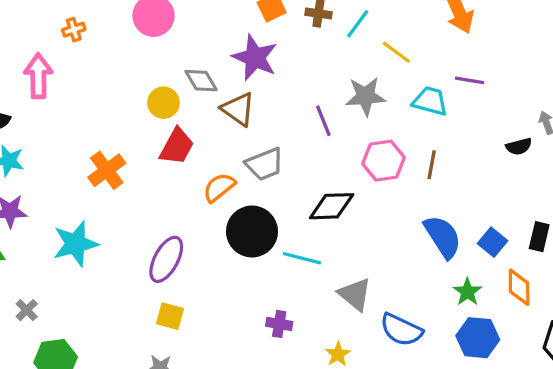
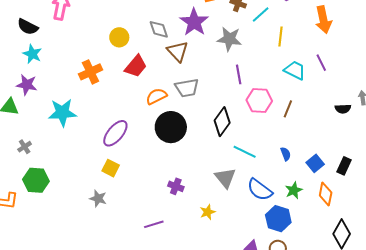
yellow line: (396, 52) -> (281, 37), turned 48
purple line: (469, 80) -> (321, 63), turned 42
gray star: (366, 96) -> (229, 39), moved
yellow circle: (164, 103) -> (119, 37), moved
purple line: (323, 121) -> (239, 74), moved
black diamond: (332, 206) -> (222, 122), turned -64
blue semicircle: (443, 237) -> (286, 154), size x0.5
cyan line: (302, 258) -> (245, 152), moved
blue semicircle: (401, 330) -> (260, 190), moved
blue hexagon: (478, 338) -> (278, 219), moved

